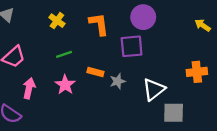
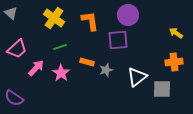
yellow cross: (57, 21) -> (54, 18), size x1.5
yellow arrow: (203, 25) -> (176, 33), moved
pink arrow: (29, 88) -> (36, 68), moved, turned 30
gray square: (174, 113) -> (162, 89), moved

